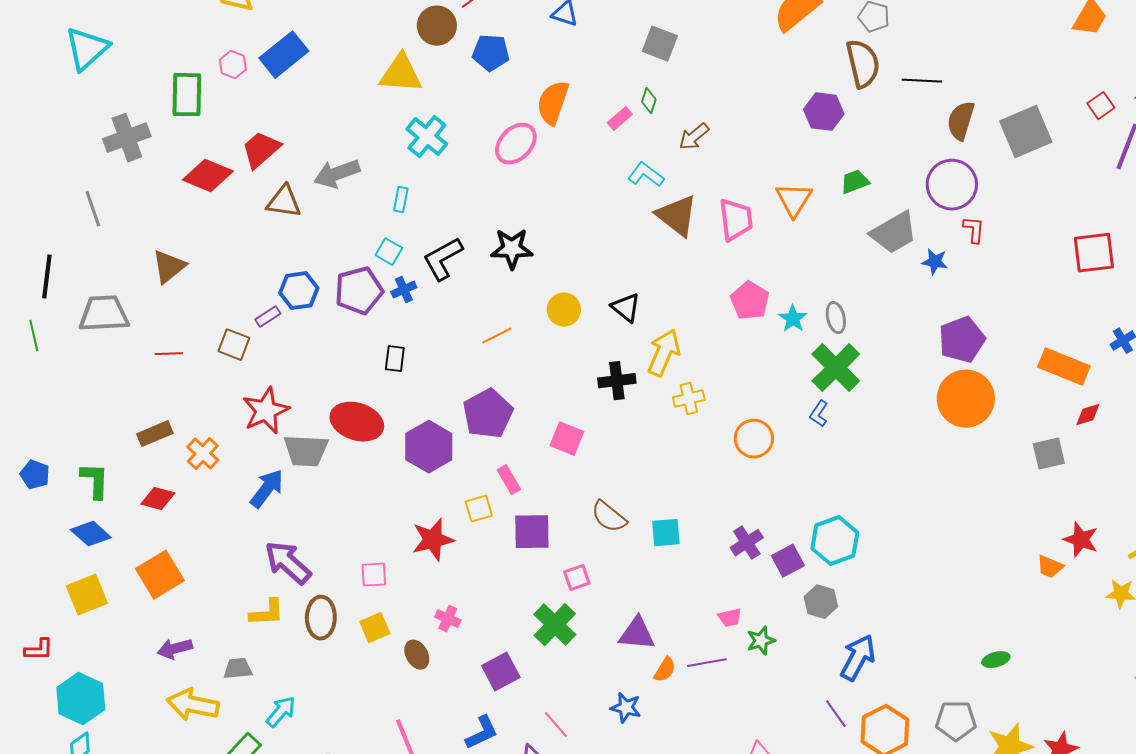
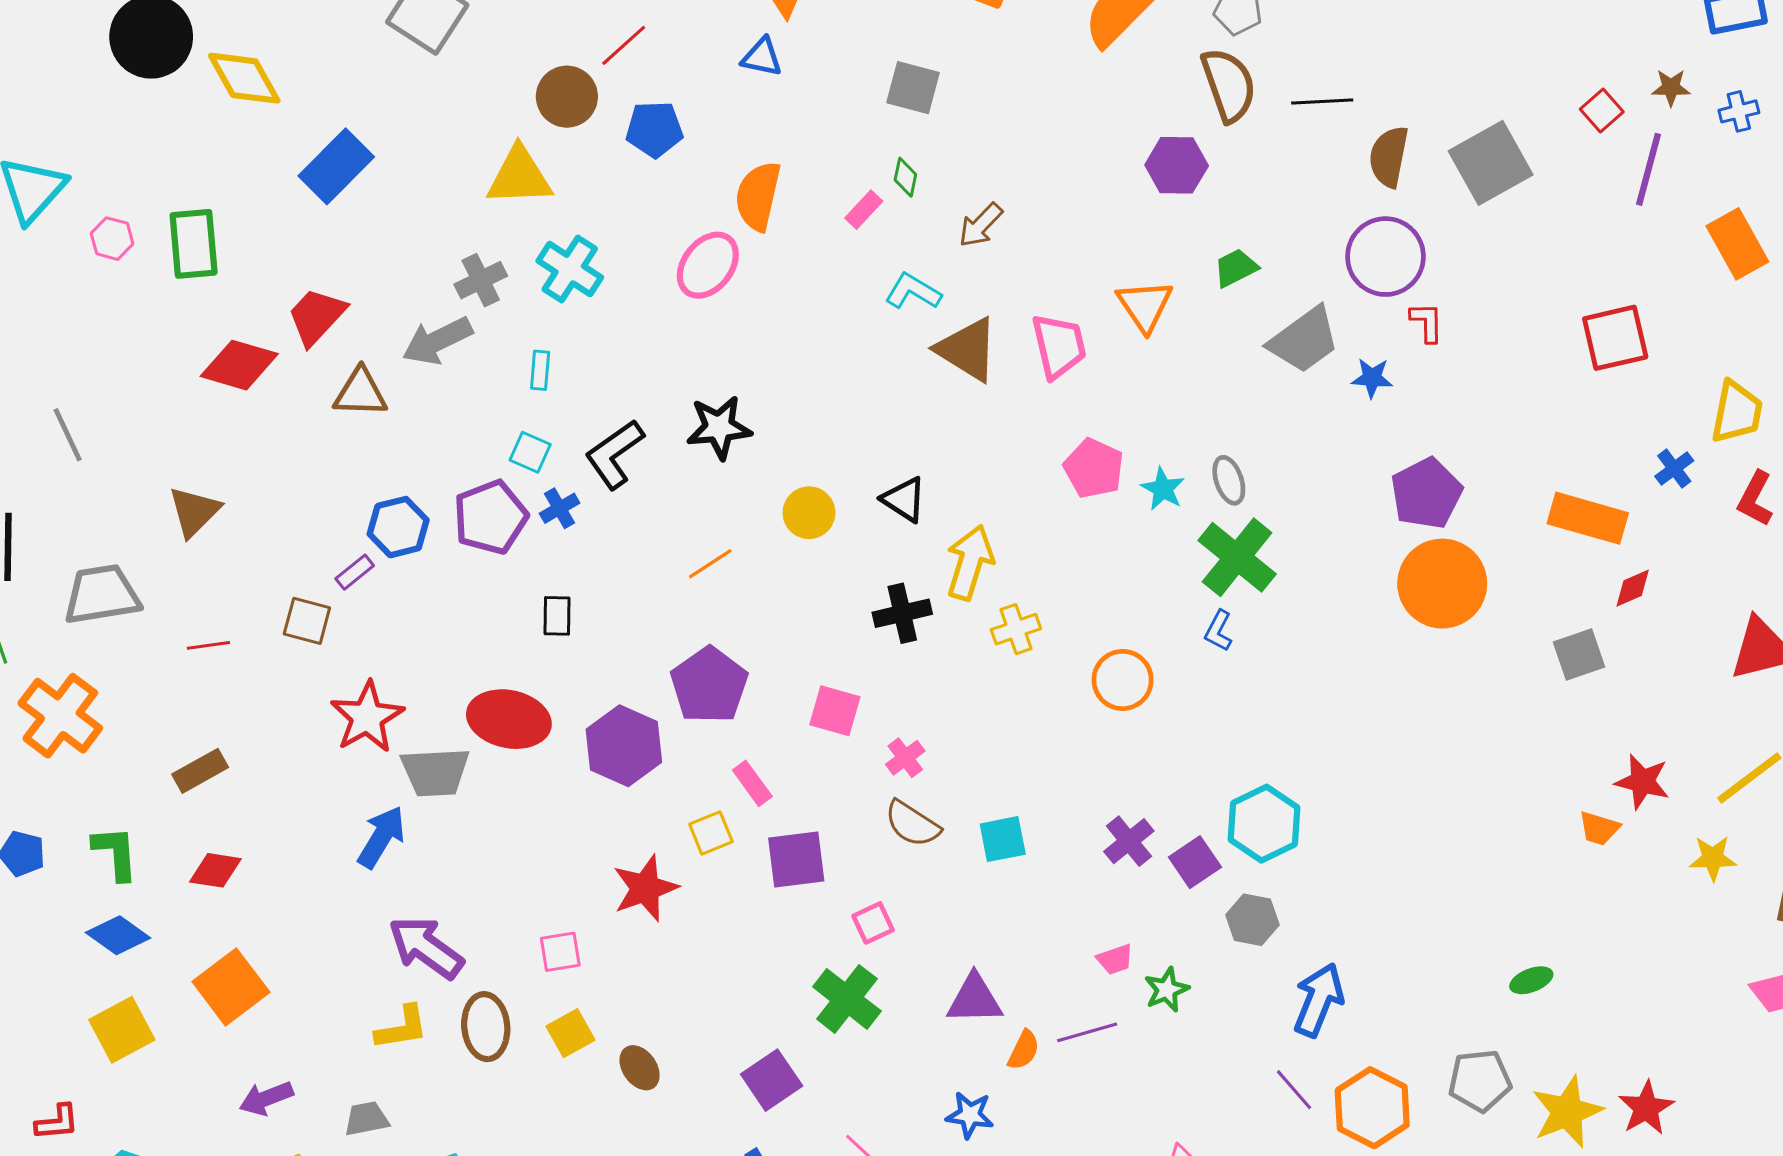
pink hexagon: (233, 65) -> (112, 239), moved
gray cross: (127, 138) -> (481, 280), moved, size x0.7
orange cross: (203, 454) -> (60, 716), moved, size x1.6
pink cross: (448, 619) -> (905, 758), moved, turned 35

